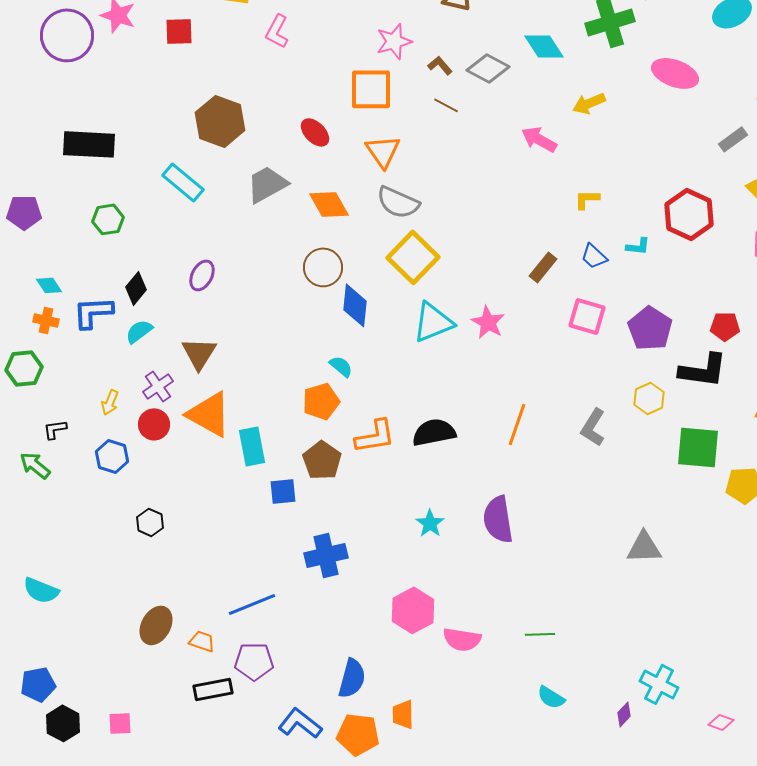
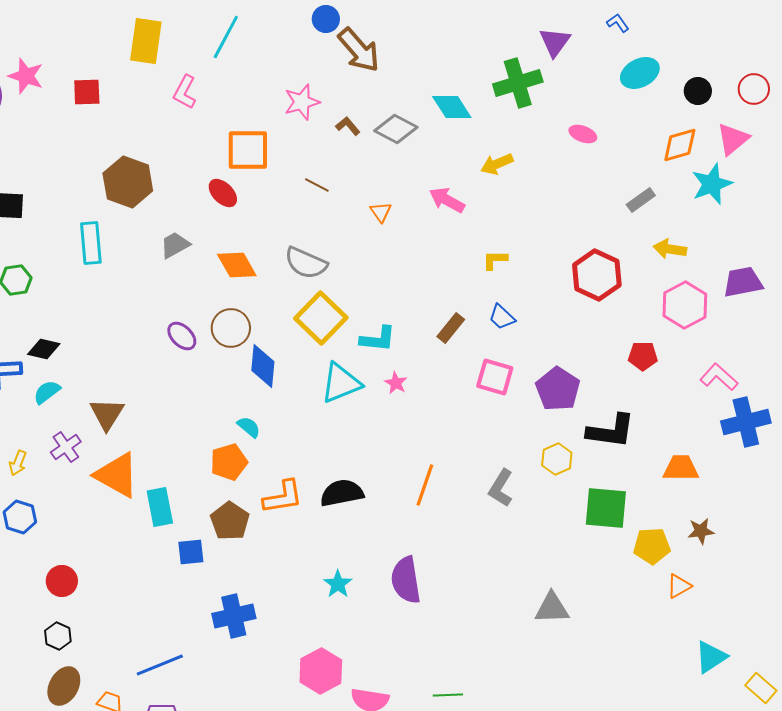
pink ellipse: (675, 73) -> (583, 134), size x0.6
orange square: (371, 89) -> (248, 150), moved
brown line: (446, 105) -> (317, 185), moved
orange triangle: (383, 151) -> (381, 212), moved, size x0.6
cyan rectangle: (183, 182) -> (91, 243), turned 45
gray trapezoid: (267, 184) -> (175, 245), size x0.7
cyan L-shape: (638, 246) -> (378, 339), moved, size x1.5
purple ellipse: (202, 275) -> (182, 336), moved, turned -72
black diamond: (136, 288) -> (44, 349), turned 64
pink star: (488, 322) -> (396, 383), size x0.7
red pentagon: (725, 326) -> (643, 356), moved
red circle: (154, 424) -> (62, 581), moved
black hexagon: (150, 522) -> (58, 636), moved

